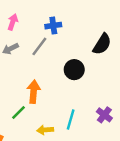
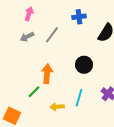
blue cross: (53, 26) -> (79, 17), moved
black circle: (74, 70) -> (84, 65), moved

